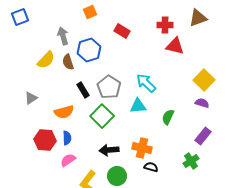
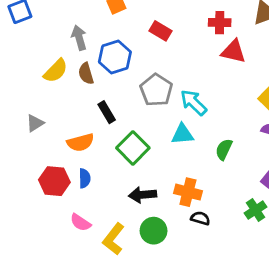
gray pentagon: (109, 87) -> (156, 90), moved
pink semicircle: (68, 160) -> (80, 222), moved, turned -112

